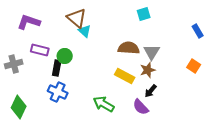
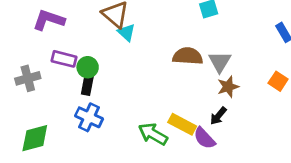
green circle: (65, 56) -> (88, 67), moved
brown star: (148, 70) -> (228, 87), moved
yellow rectangle: (125, 76) -> (182, 124), moved
green diamond: (19, 107) -> (35, 138), turned 50

